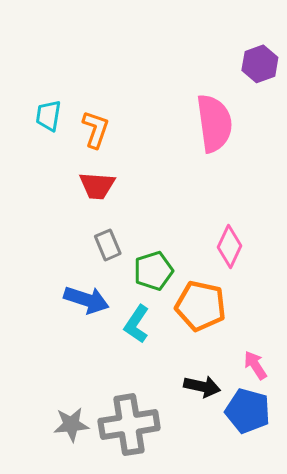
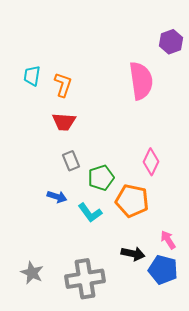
blue arrow: (86, 300) -> (57, 197), size x0.7
cyan L-shape: (137, 324) -> (90, 213), turned -70
gray star: (71, 425) -> (32, 273), moved, turned 30

